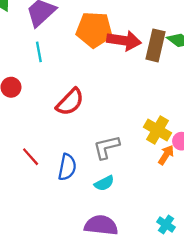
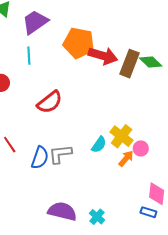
gray L-shape: (106, 147) -> (60, 154), moved
cyan semicircle: (104, 183) -> (99, 145), moved, turned -36
cyan cross: (166, 224) -> (97, 217), moved

